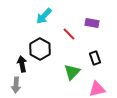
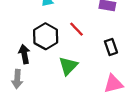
red line: (69, 34) -> (77, 29), moved
green triangle: (72, 72) -> (68, 66), moved

